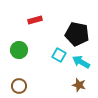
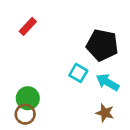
red rectangle: (35, 20) -> (28, 26), moved, turned -32
green circle: (19, 50) -> (28, 98), moved

